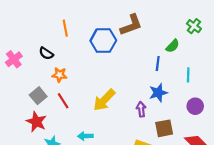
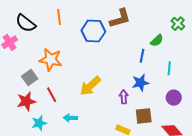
black semicircle: (46, 53) -> (26, 23), moved, size x1.5
orange star: (59, 75) -> (51, 60), size x1.6
red line: (63, 101) -> (52, 95), moved
red star: (36, 122) -> (26, 101), turned 30

